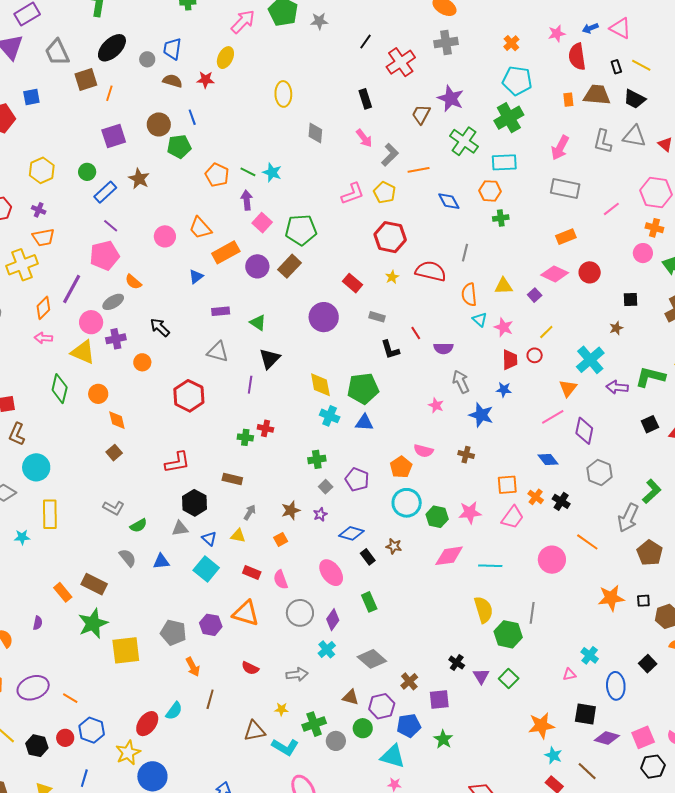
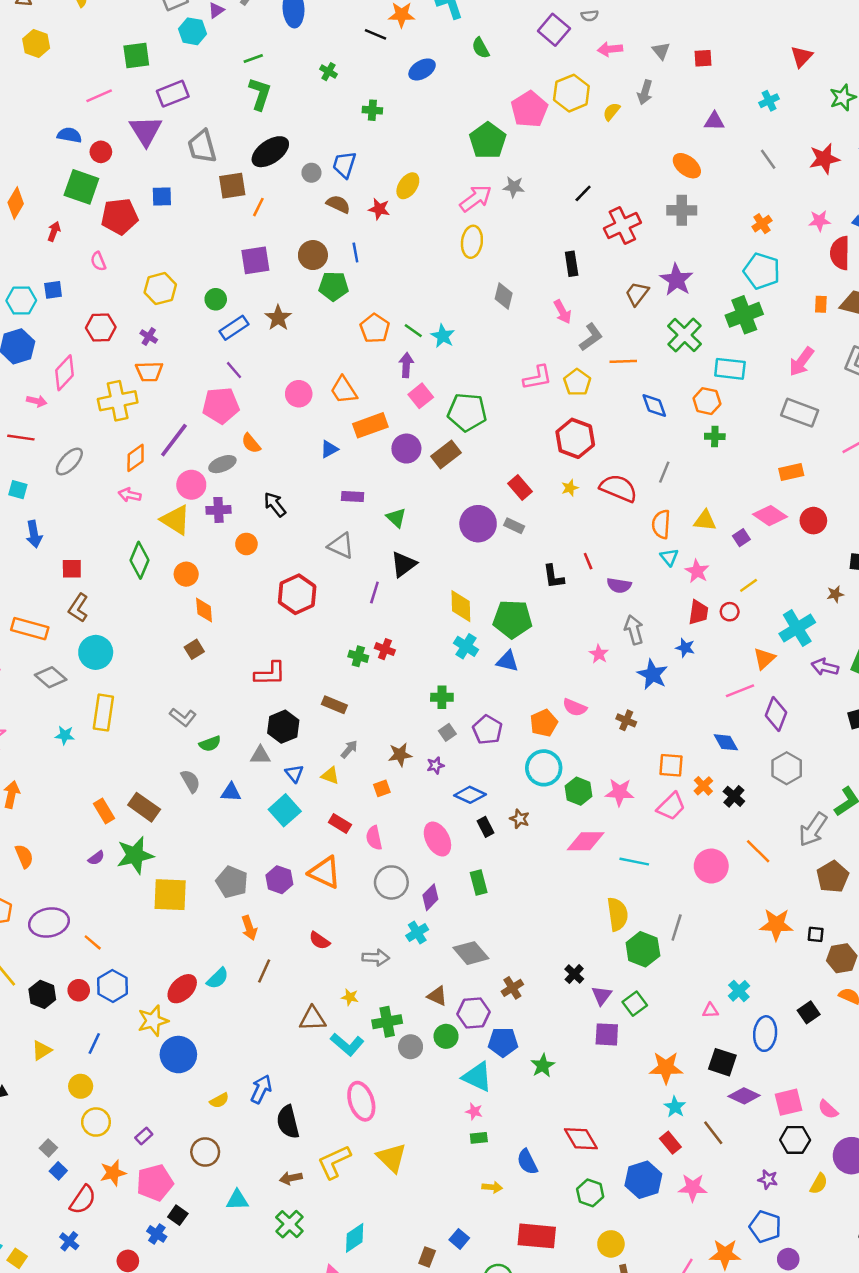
gray star: (319, 21) -> (514, 187), moved
pink arrow: (243, 22) -> (476, 198), moved
gray rectangle: (377, 317) -> (514, 526), moved
purple semicircle: (38, 623) -> (96, 858), moved, turned 32
purple square: (439, 699) -> (607, 1034), moved

